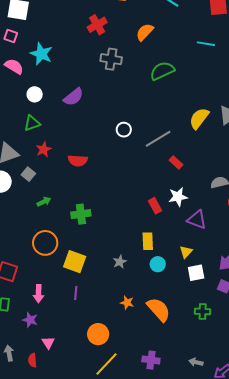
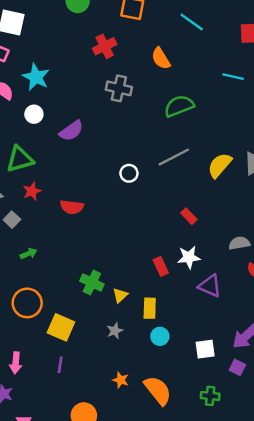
orange semicircle: (145, 32) -> (161, 58), turned -78
white circle: (35, 94) -> (34, 114), moved
green triangle: (32, 123) -> (20, 159), size x1.4
gray line: (158, 139) -> (174, 157), moved
green cross: (81, 214) -> (92, 283), moved, turned 30
yellow triangle: (186, 252) -> (120, 295), moved

